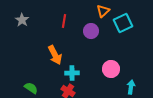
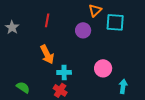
gray star: (22, 20) -> (12, 27), moved
red line: (64, 21) -> (47, 20), moved
cyan square: (123, 23) -> (115, 22), turned 30

